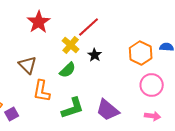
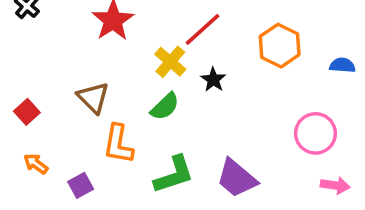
orange hexagon: (141, 53) -> (280, 46), moved
purple square: (12, 114) -> (81, 185), moved
pink arrow: (153, 116) -> (335, 185), moved

